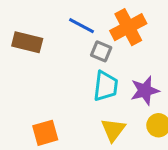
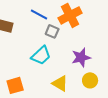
cyan trapezoid: (106, 86) -> (41, 55), moved, turned 40
yellow triangle: (113, 130) -> (60, 83), turned -36

